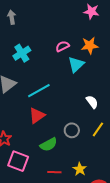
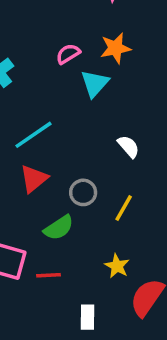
yellow line: (98, 129) -> (124, 208), moved
gray circle: (72, 130) -> (83, 192), moved
red line: (54, 172) -> (49, 275), moved

